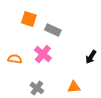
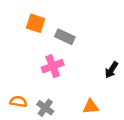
pink cross: (43, 54) -> (53, 66), turned 30
orange semicircle: (15, 59) -> (18, 102), moved

